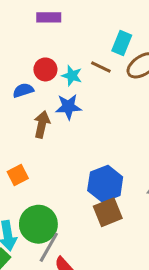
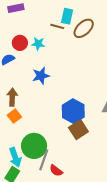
brown line: (101, 67) -> (57, 26), moved
blue star: (68, 107) -> (41, 76), moved
brown arrow: (42, 124) -> (12, 97), moved

